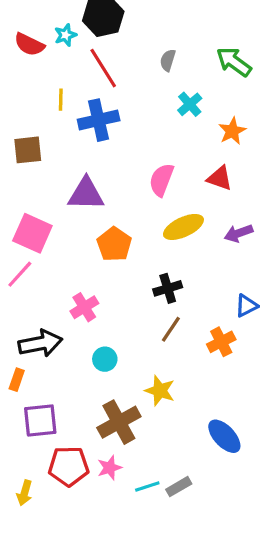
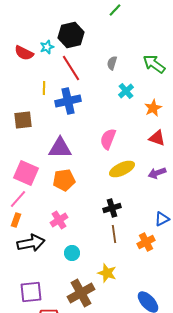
red triangle: (220, 178) -> (157, 138), moved
orange pentagon: (114, 244) -> (64, 180), moved, turned 30
brown line: (171, 329) -> (114, 234), turned -42
orange rectangle: (17, 380) -> (16, 220), moved

